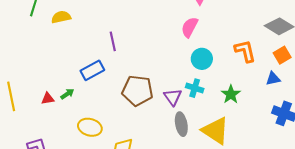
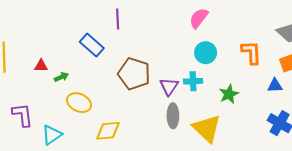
blue rectangle: (92, 70) -> (92, 45), turned 60
cyan cross: (195, 88) -> (193, 81), turned -30
green arrow: (67, 94) -> (61, 77), moved

